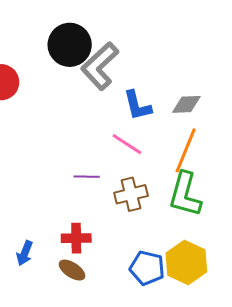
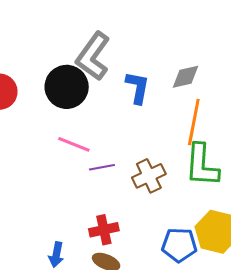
black circle: (70, 45) -> (67, 87), moved
blue L-shape: (137, 105) -> (138, 88), turned -144
pink line: (127, 144) -> (74, 144), moved

